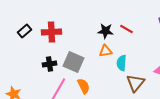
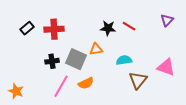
orange triangle: (106, 51) -> (96, 49), moved
cyan semicircle: (122, 63) -> (124, 60), turned 77
orange semicircle: (84, 86) -> (86, 83), turned 91

